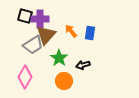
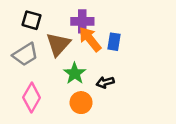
purple cross: (40, 19) -> (82, 21), moved
orange arrow: (71, 31) -> (90, 39), size x1.5
gray trapezoid: (33, 45) -> (25, 54), moved

